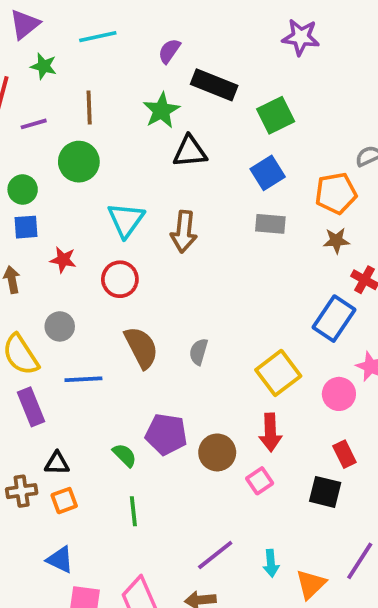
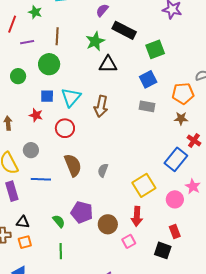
blue square: (26, 227) -> (47, 96), moved

